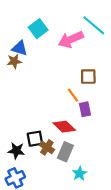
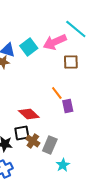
cyan square: (38, 29) -> (29, 47), moved
brown square: (88, 77) -> (71, 62), moved
red diamond: (64, 127) -> (29, 114), moved

